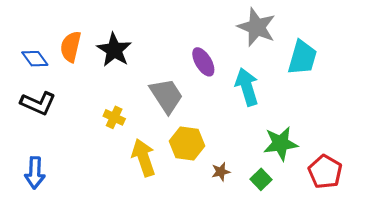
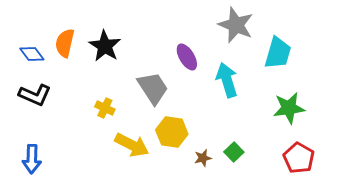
green star: (281, 143) -> (289, 108), moved
yellow arrow: (144, 158) -> (132, 145), turned 136
green square: (261, 179) -> (234, 152), moved

